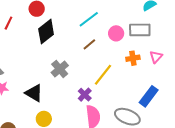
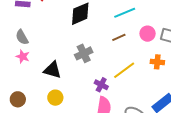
black triangle: (34, 93) -> (52, 70), turned -30
purple cross: (85, 95) -> (101, 85), turned -32

